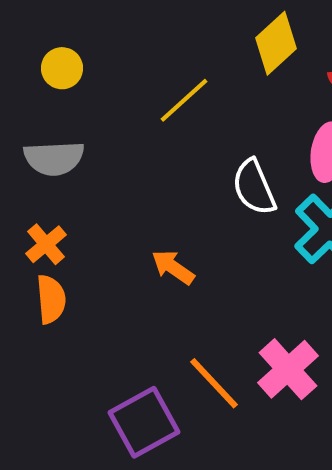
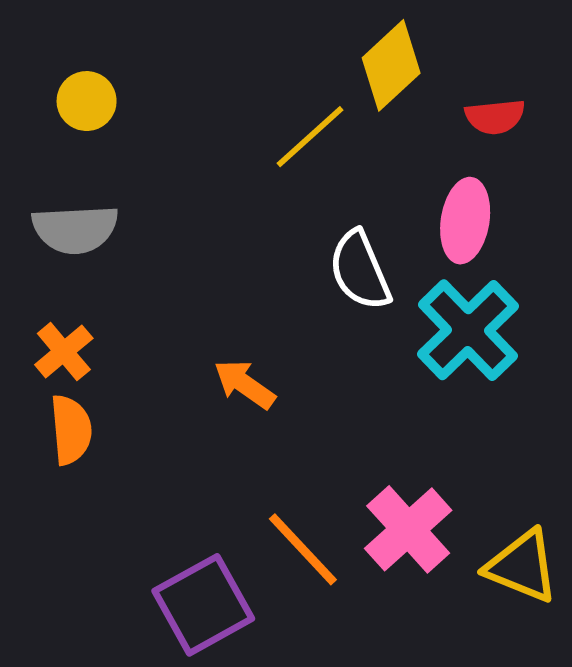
yellow line: (184, 100) -> (310, 137), moved

